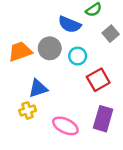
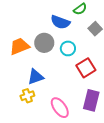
pink ellipse: (65, 126) -> (60, 108), turned 30

